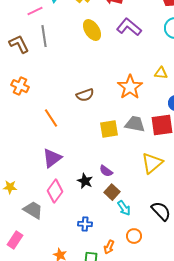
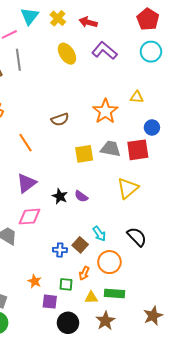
black star: (85, 181) -> (60, 196), moved
pink diamond: (55, 191) -> (30, 217), turned 50
brown square: (112, 192) -> (80, 245), moved
orange circle: (134, 236) -> (109, 262), size x1.5

